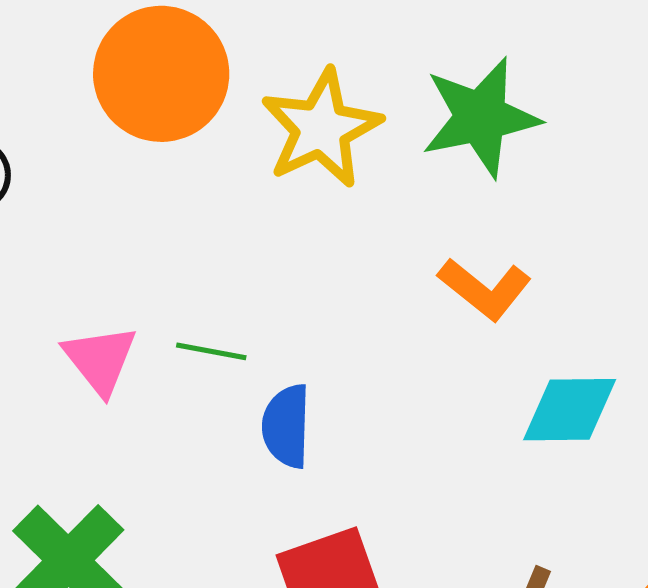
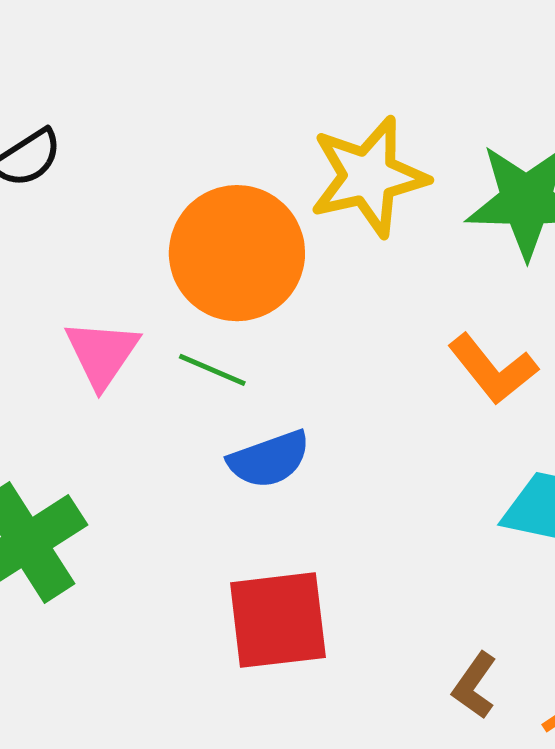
orange circle: (161, 74) -> (237, 253), moved
blue semicircle: (286, 426) -> (269, 459), turned -124

